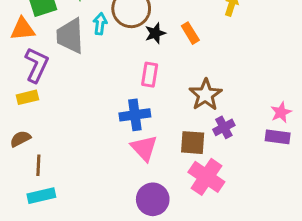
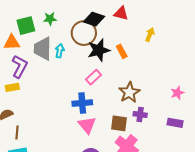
cyan arrow: (100, 24) -> (60, 51), moved
black star: (155, 33) -> (99, 50), size x1.6
pink rectangle: (150, 75) -> (93, 77), turned 35
pink star: (281, 112) -> (177, 93), moved
purple cross: (224, 127) -> (140, 115), turned 32

